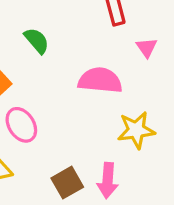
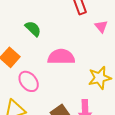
pink semicircle: (100, 80) -> (61, 57), moved

